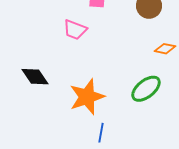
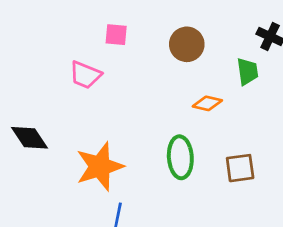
green ellipse: (146, 89) -> (180, 157), turned -56

